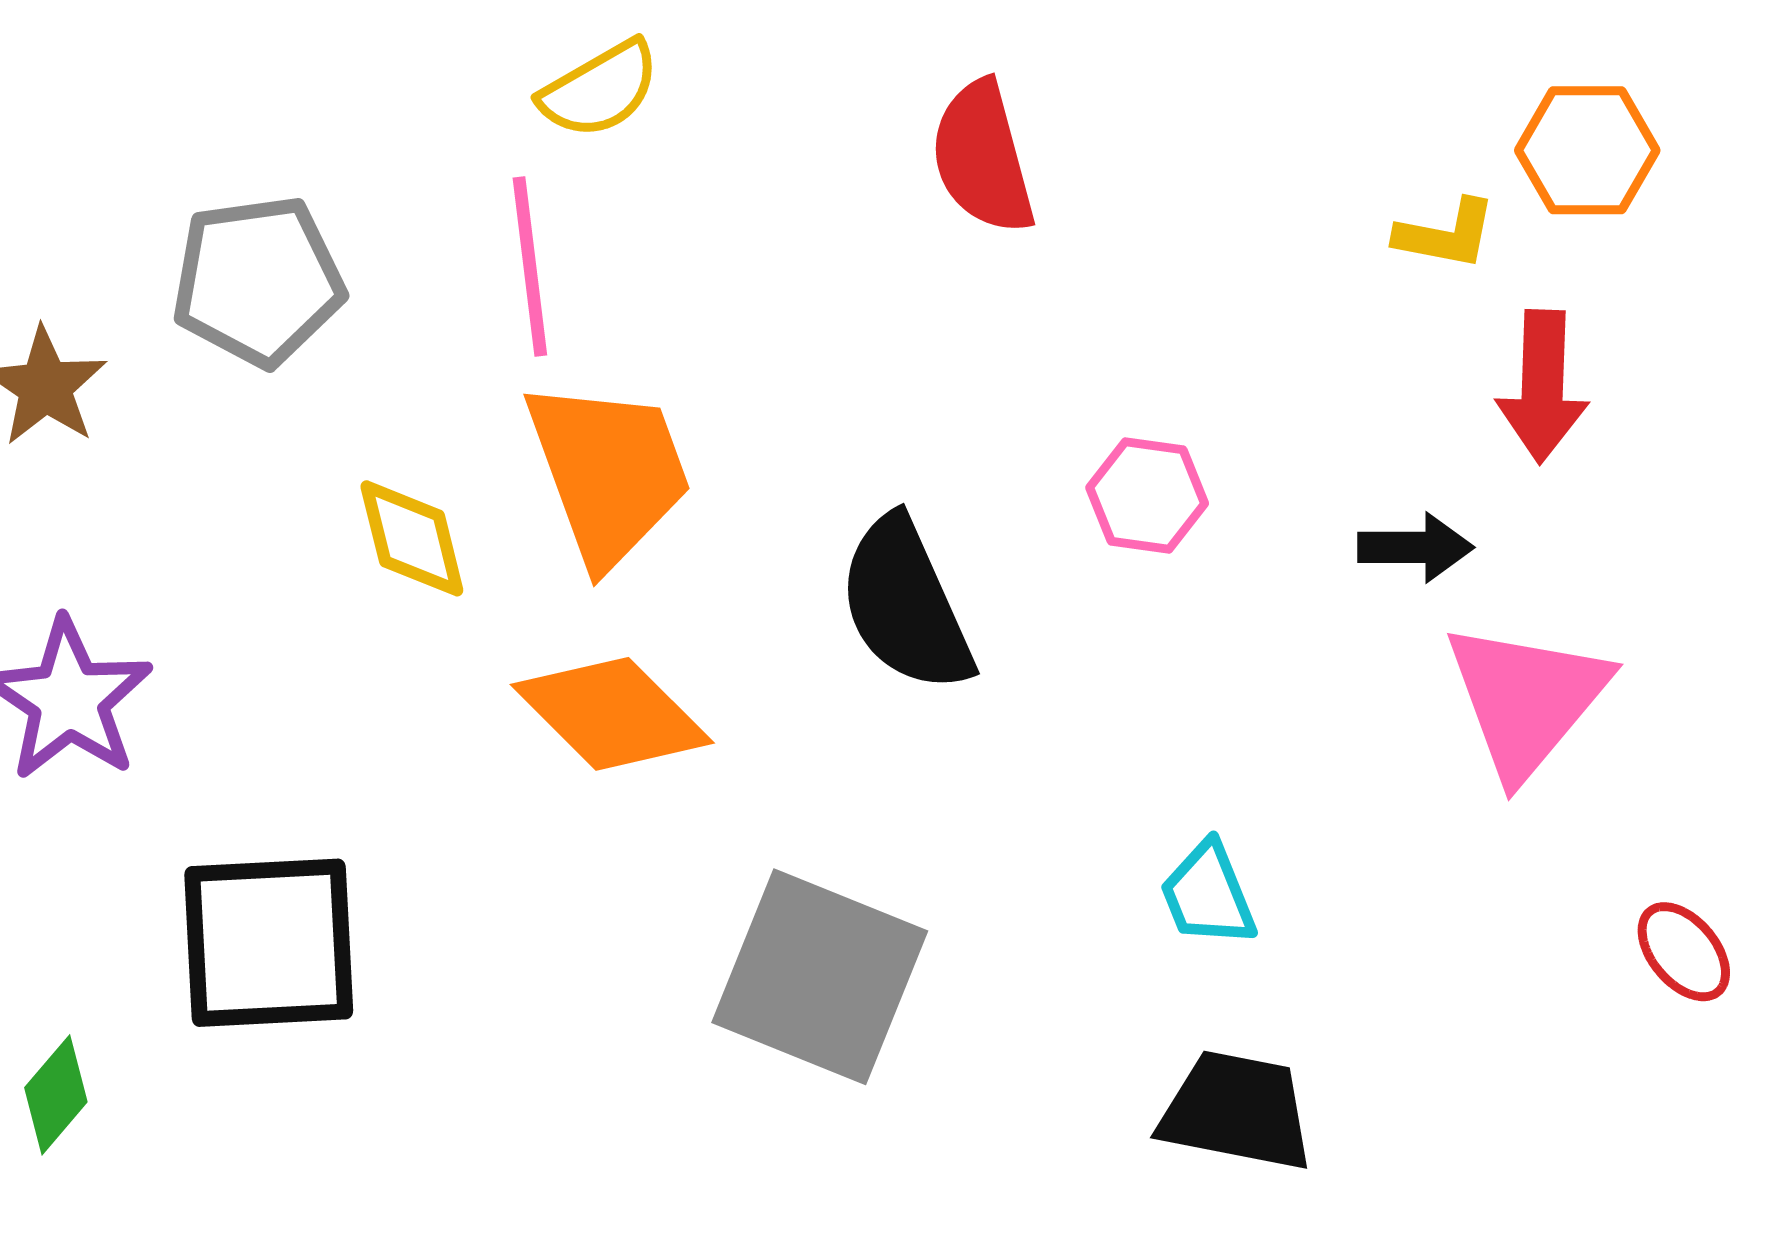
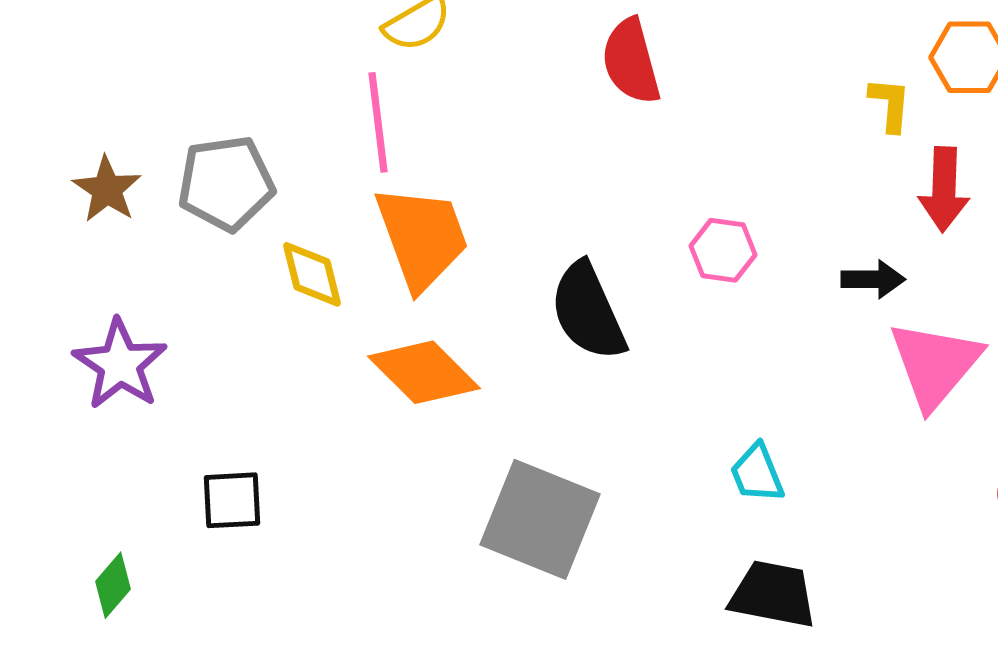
yellow L-shape: (1446, 234) -> (890, 104), turned -96
gray pentagon: (258, 281) -> (226, 183), moved
black square: (269, 943) -> (232, 500), size x0.6

